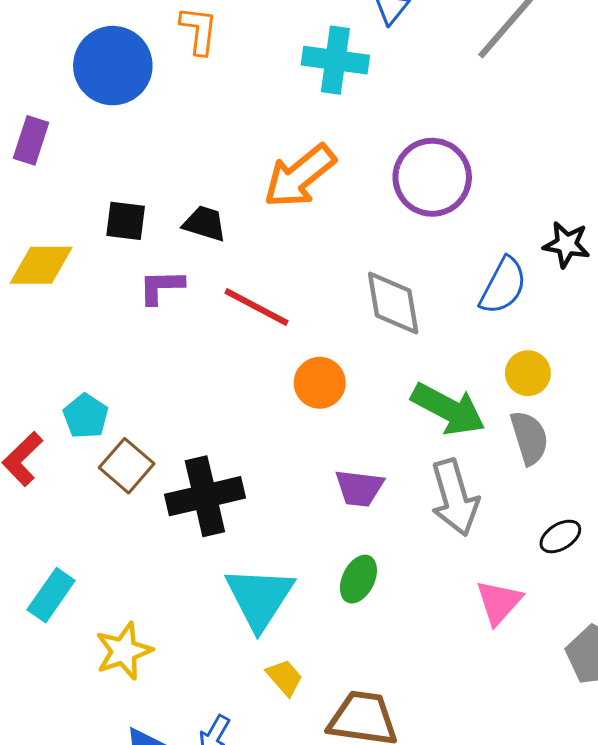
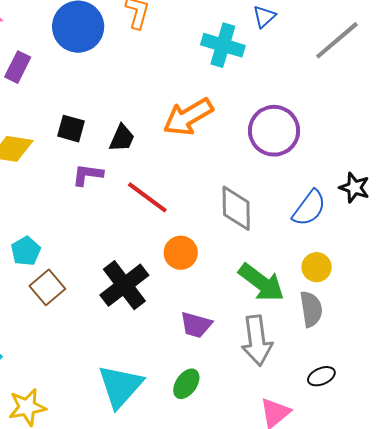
black trapezoid: (205, 224) -> (122, 138), turned 88
black cross: (205, 496) -> (124, 285), moved, turned -33

